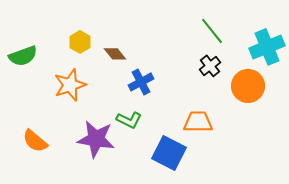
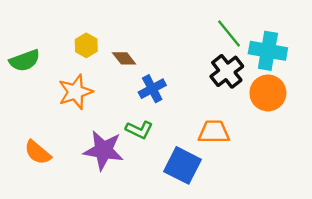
cyan cross: (267, 47) -> (268, 51), moved, turned 32
black cross: (210, 66) -> (227, 71), size x1.4

